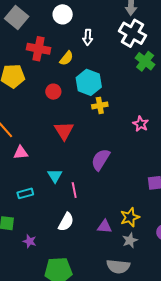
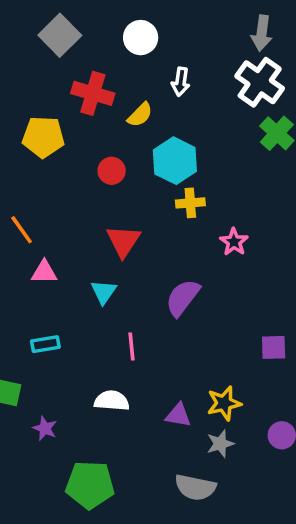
pink star: (141, 124) -> (234, 242), moved
cyan triangle: (55, 176) -> (104, 292), moved
white semicircle: (66, 222) -> (112, 401), turned -120

